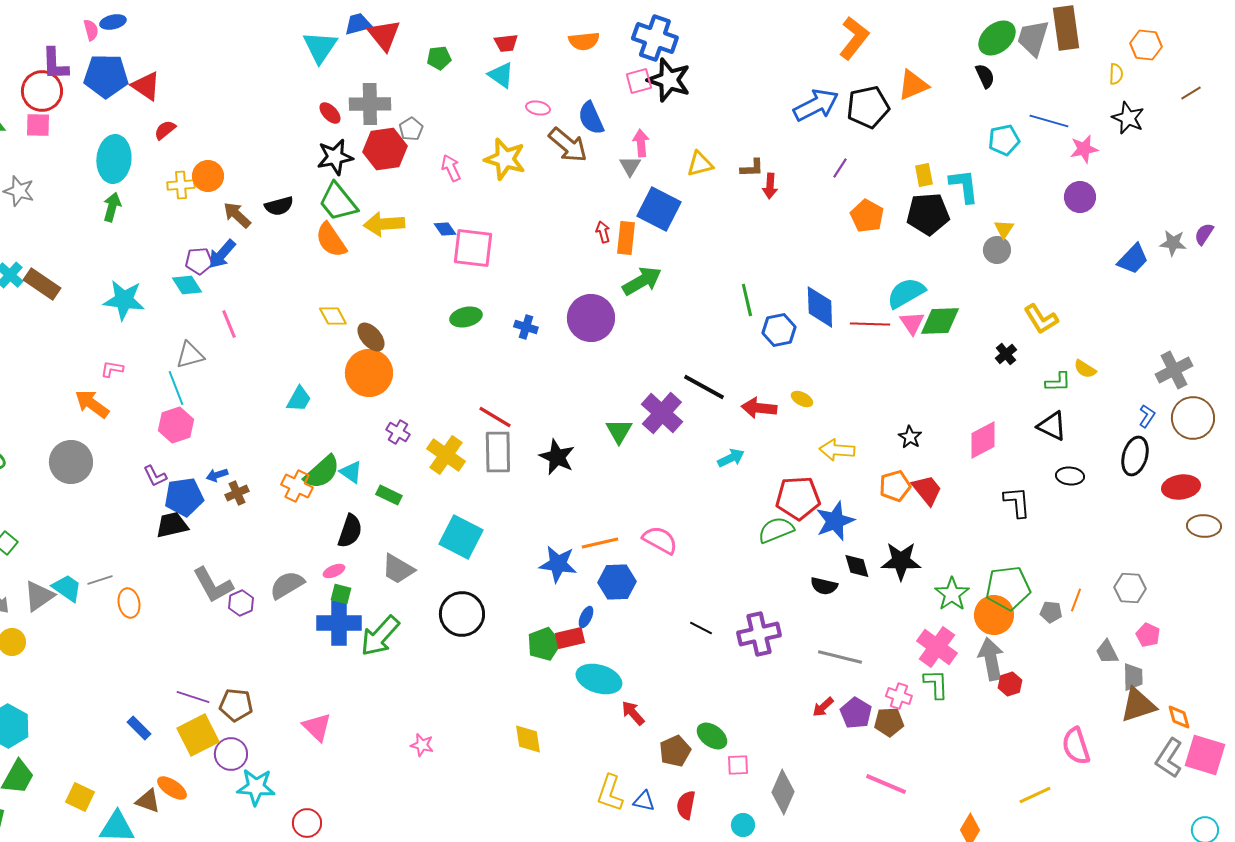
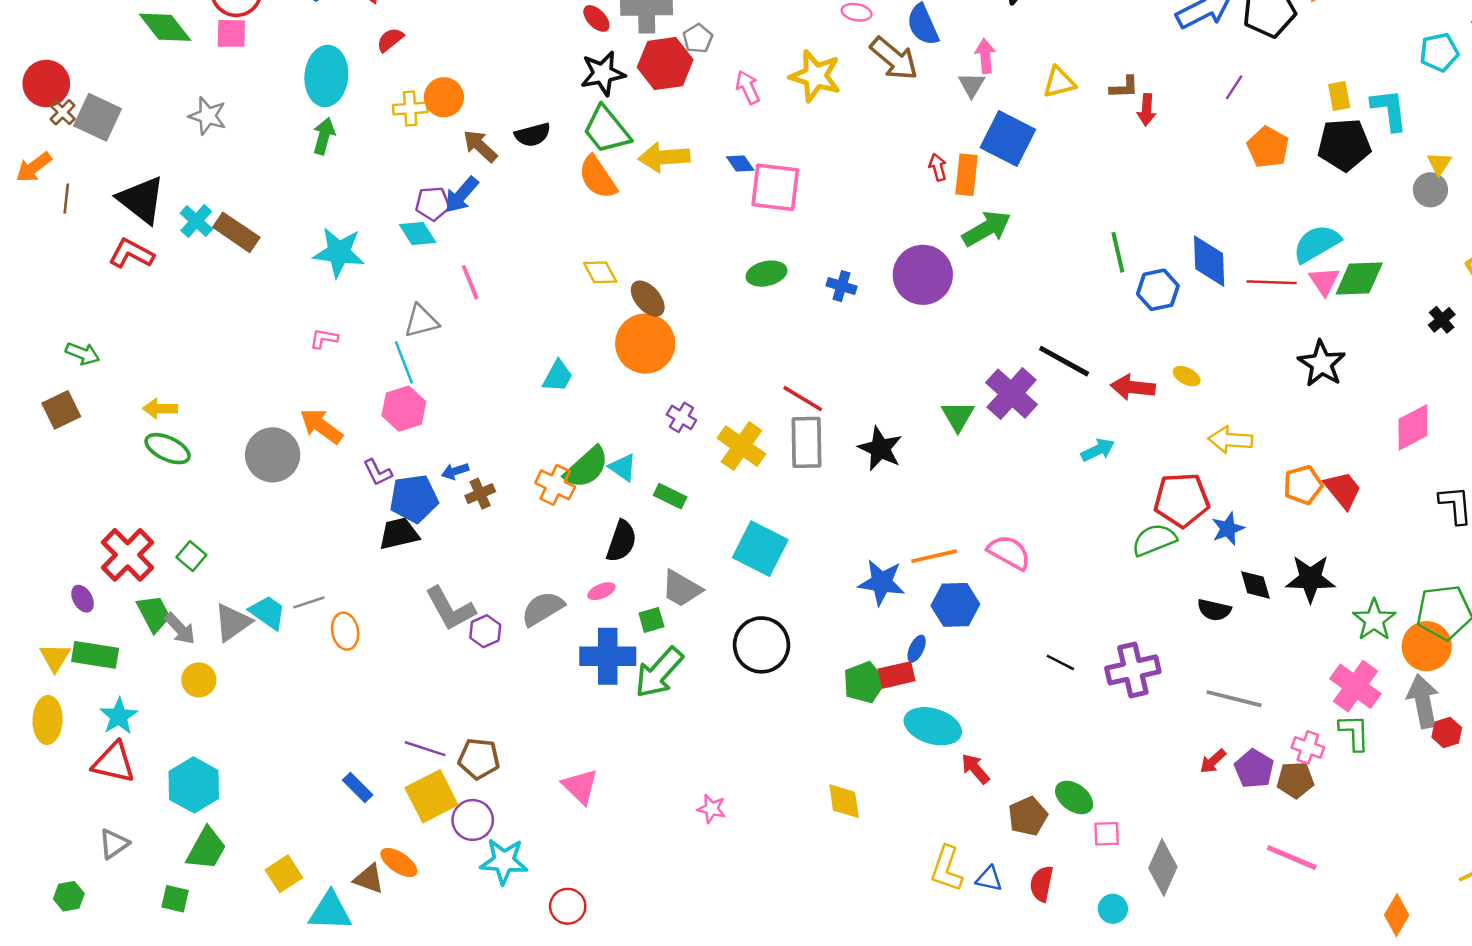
orange arrow: (92, 404) -> (321, 426), moved
black star: (910, 437) -> (1322, 364), moved, size x1.6
blue star: (835, 521) -> (1228, 529), size x0.7
green square: (341, 594) -> (651, 620), moved, turned -30
yellow square: (80, 797) -> (284, 874), turned 32

